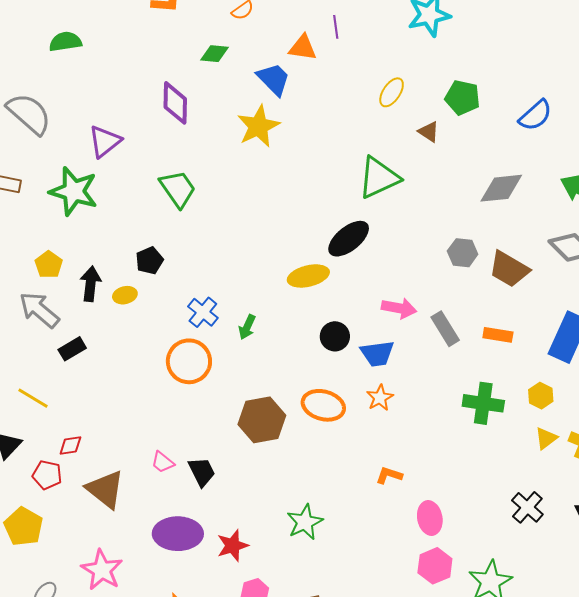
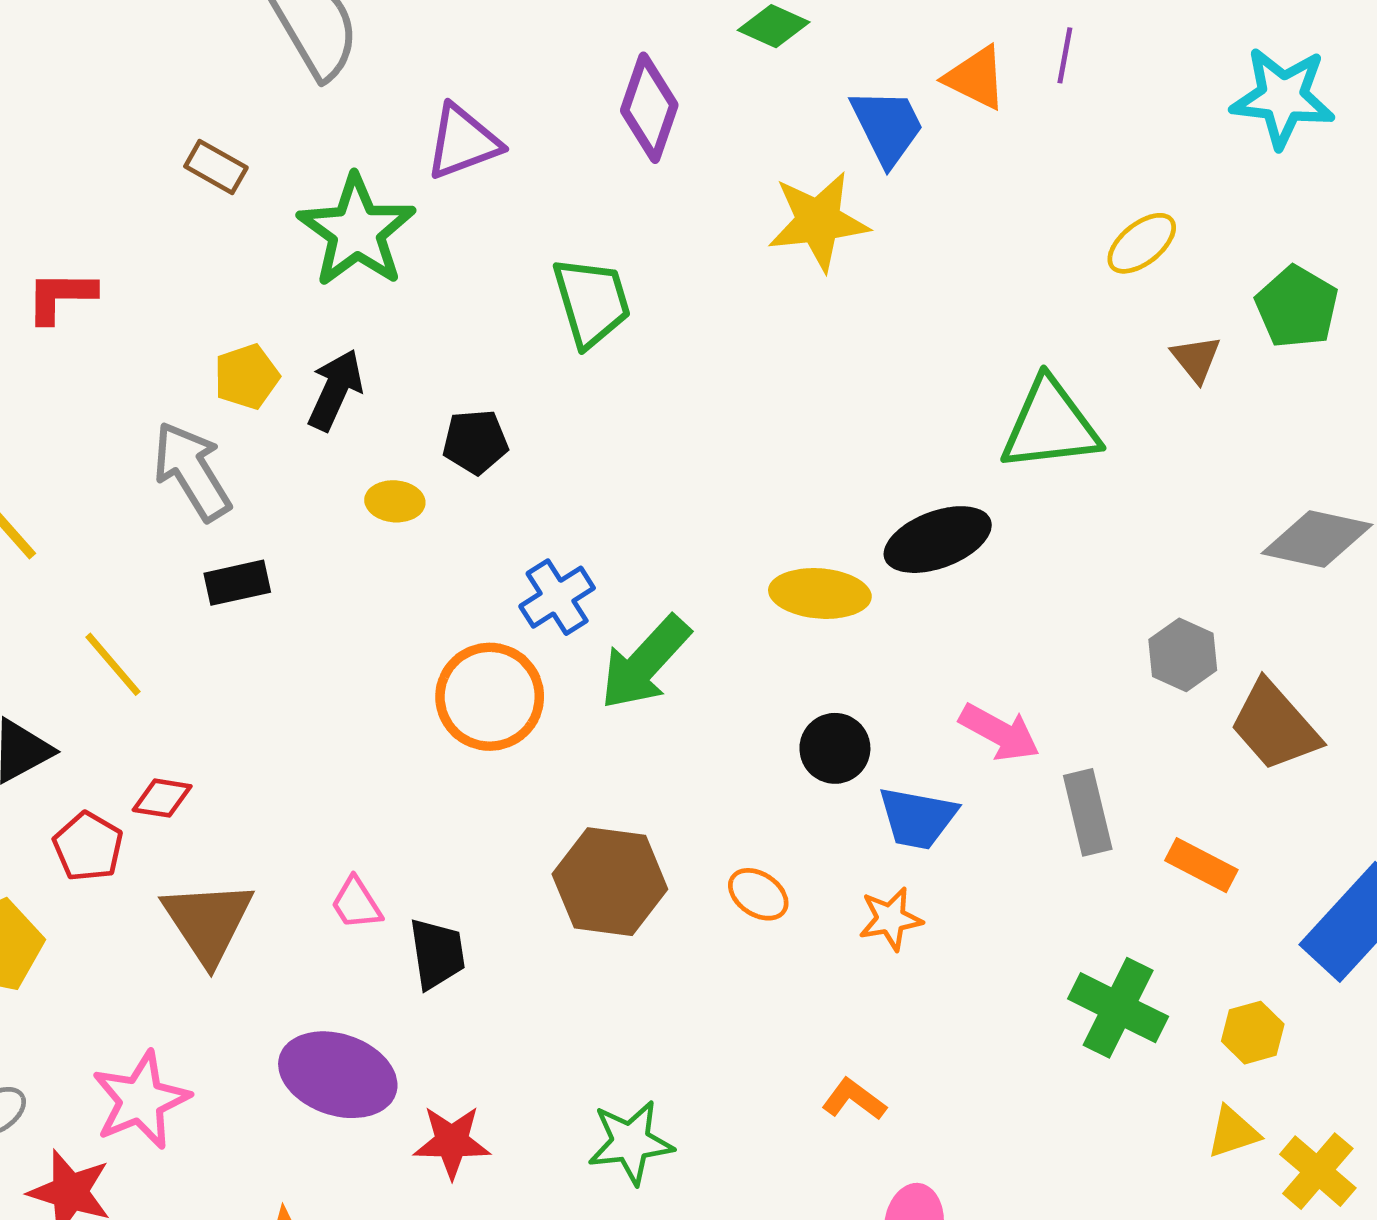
black arrow: (91, 284) -> (335, 390), moved
green arrow: (247, 327) -> (645, 663), size x1.8
orange ellipse: (323, 405) -> (758, 894), size x0.6

